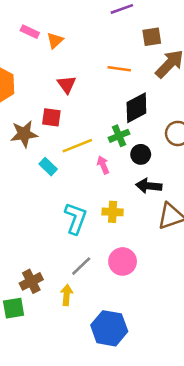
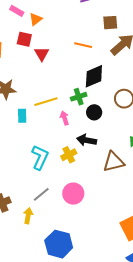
red square: (51, 117) -> (24, 39), moved
cyan rectangle: (48, 167) -> (22, 116), turned 40
black arrow: (149, 186) -> (87, 140), moved
yellow cross: (113, 212) -> (69, 155), turned -35

